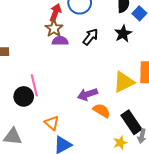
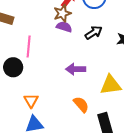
pink line: (34, 85) -> (29, 46), moved
purple arrow: (87, 94) -> (76, 69), moved

